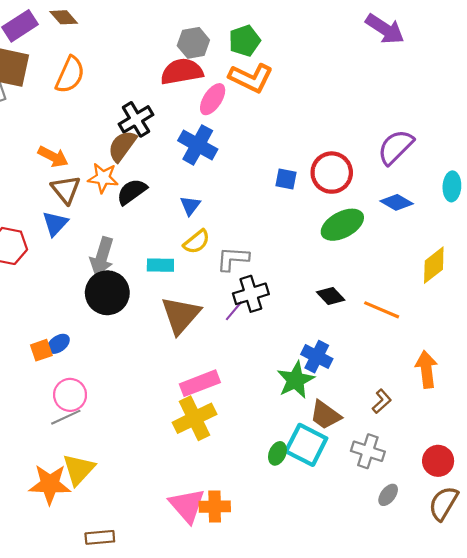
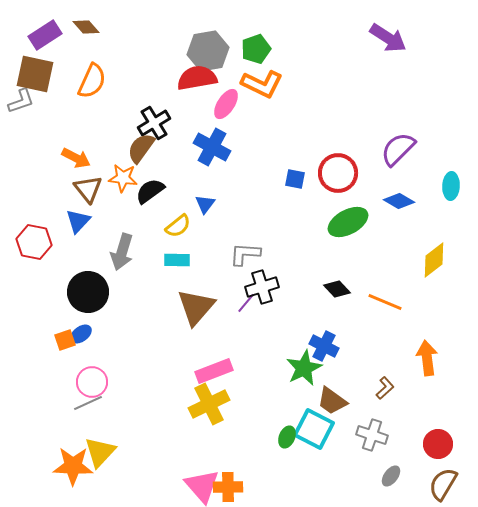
gray hexagon: (193, 43) -> (208, 51), size x1.4
yellow semicircle: (197, 242) -> (178, 226), moved
black circle: (107, 293) -> (88, 292), moved

